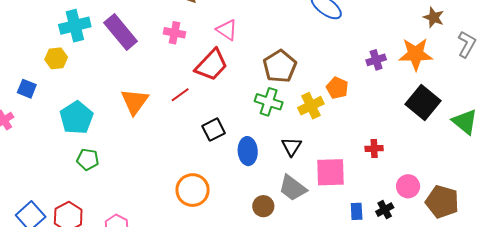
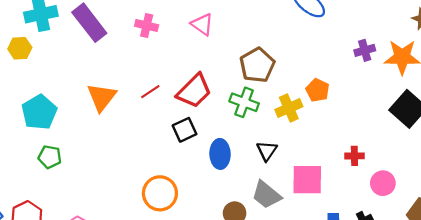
purple cross: (376, 60) -> (365, 50), moved
red trapezoid: (212, 65) -> (194, 91), moved
pink circle: (408, 186) -> (383, 183), moved

